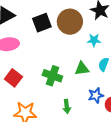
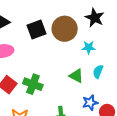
green triangle: (82, 69) -> (76, 76), turned 35
green cross: (52, 76) -> (33, 84), moved

